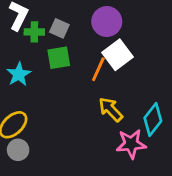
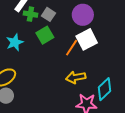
green square: (59, 58) -> (45, 35), turned -30
yellow arrow: (111, 109) -> (76, 77), turned -66

